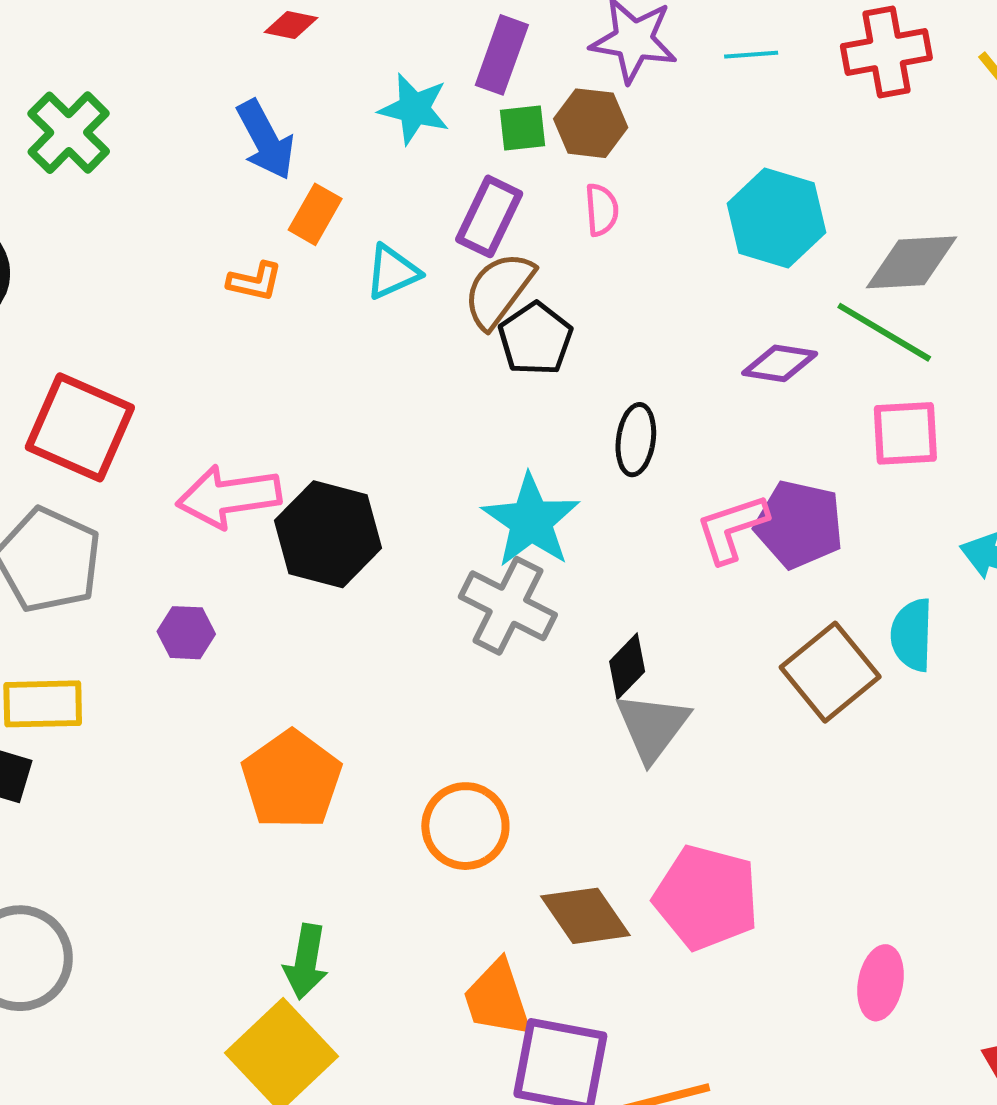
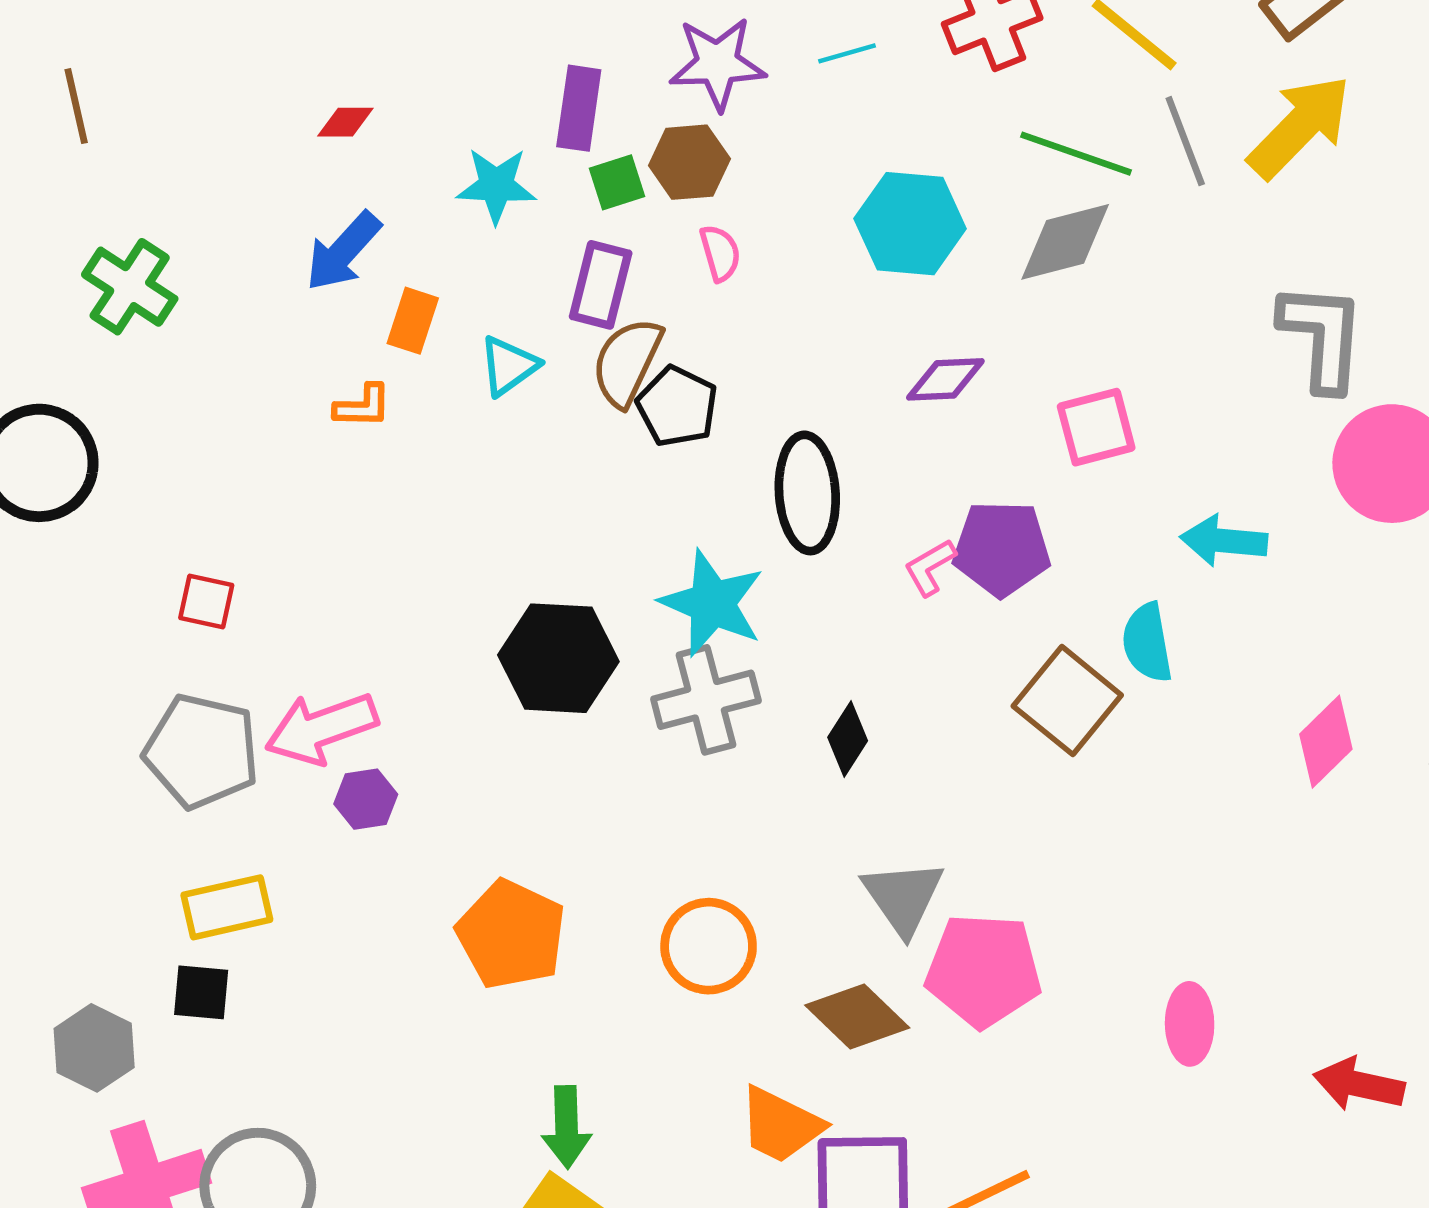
blue arrow: (266, 140) -> (343, 251), turned 82
green line: (884, 332) -> (1076, 154), moved
red square: (80, 427) -> (206, 602), size x0.5
black ellipse: (636, 440) -> (807, 493), size x1.5
pink arrow: (229, 497) -> (321, 728), moved
pink L-shape: (732, 528) -> (930, 567), size x0.7
black hexagon: (328, 534) -> (558, 658), moved
gray cross: (508, 606) -> (706, 700), turned -30
gray triangle: (652, 727) -> (903, 897), moved
orange trapezoid: (497, 999) -> (781, 1125), turned -34

